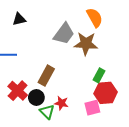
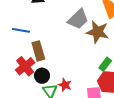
brown rectangle: (46, 76) -> (38, 51), moved, turned -54

